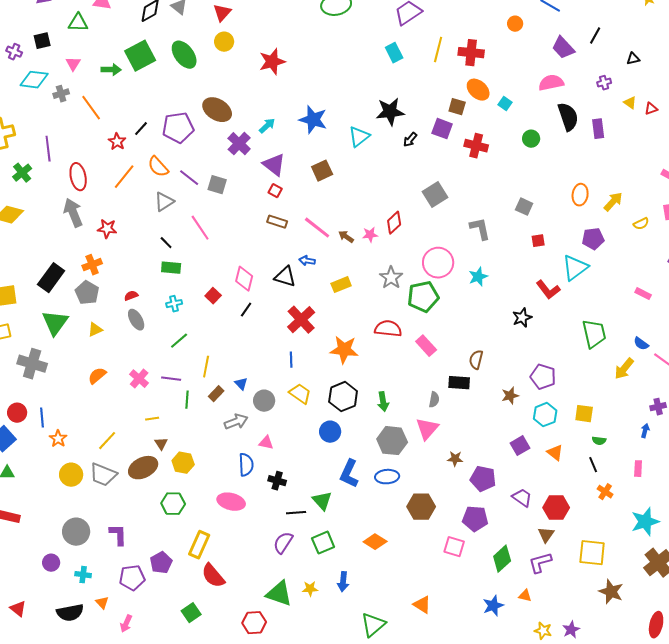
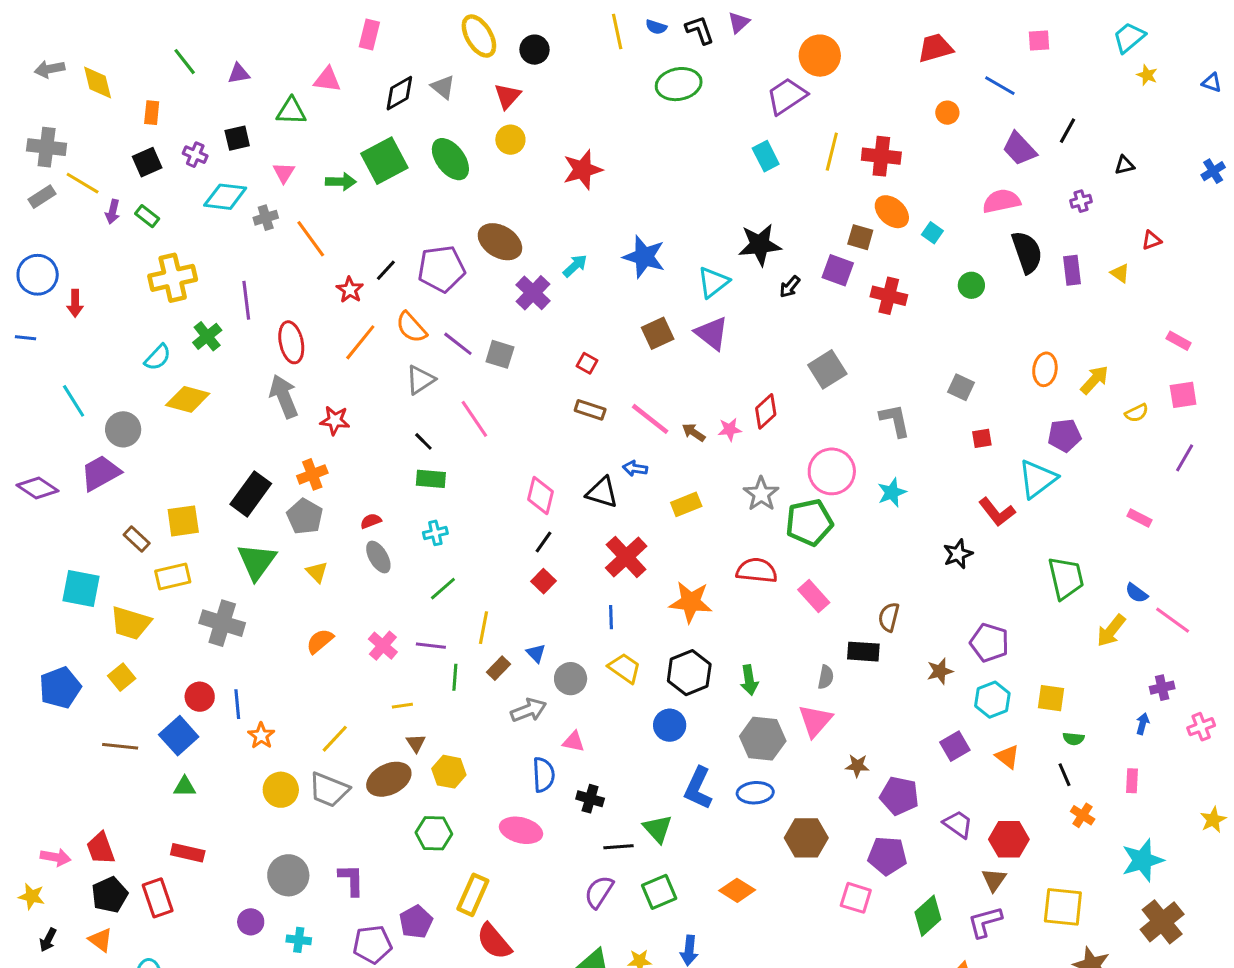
yellow triangle: (630, 103) -> (1120, 273), moved
purple triangle: (274, 165) -> (712, 333), moved
red square: (213, 296) -> (544, 581), moved
yellow triangle: (95, 330) -> (317, 572), turned -49

